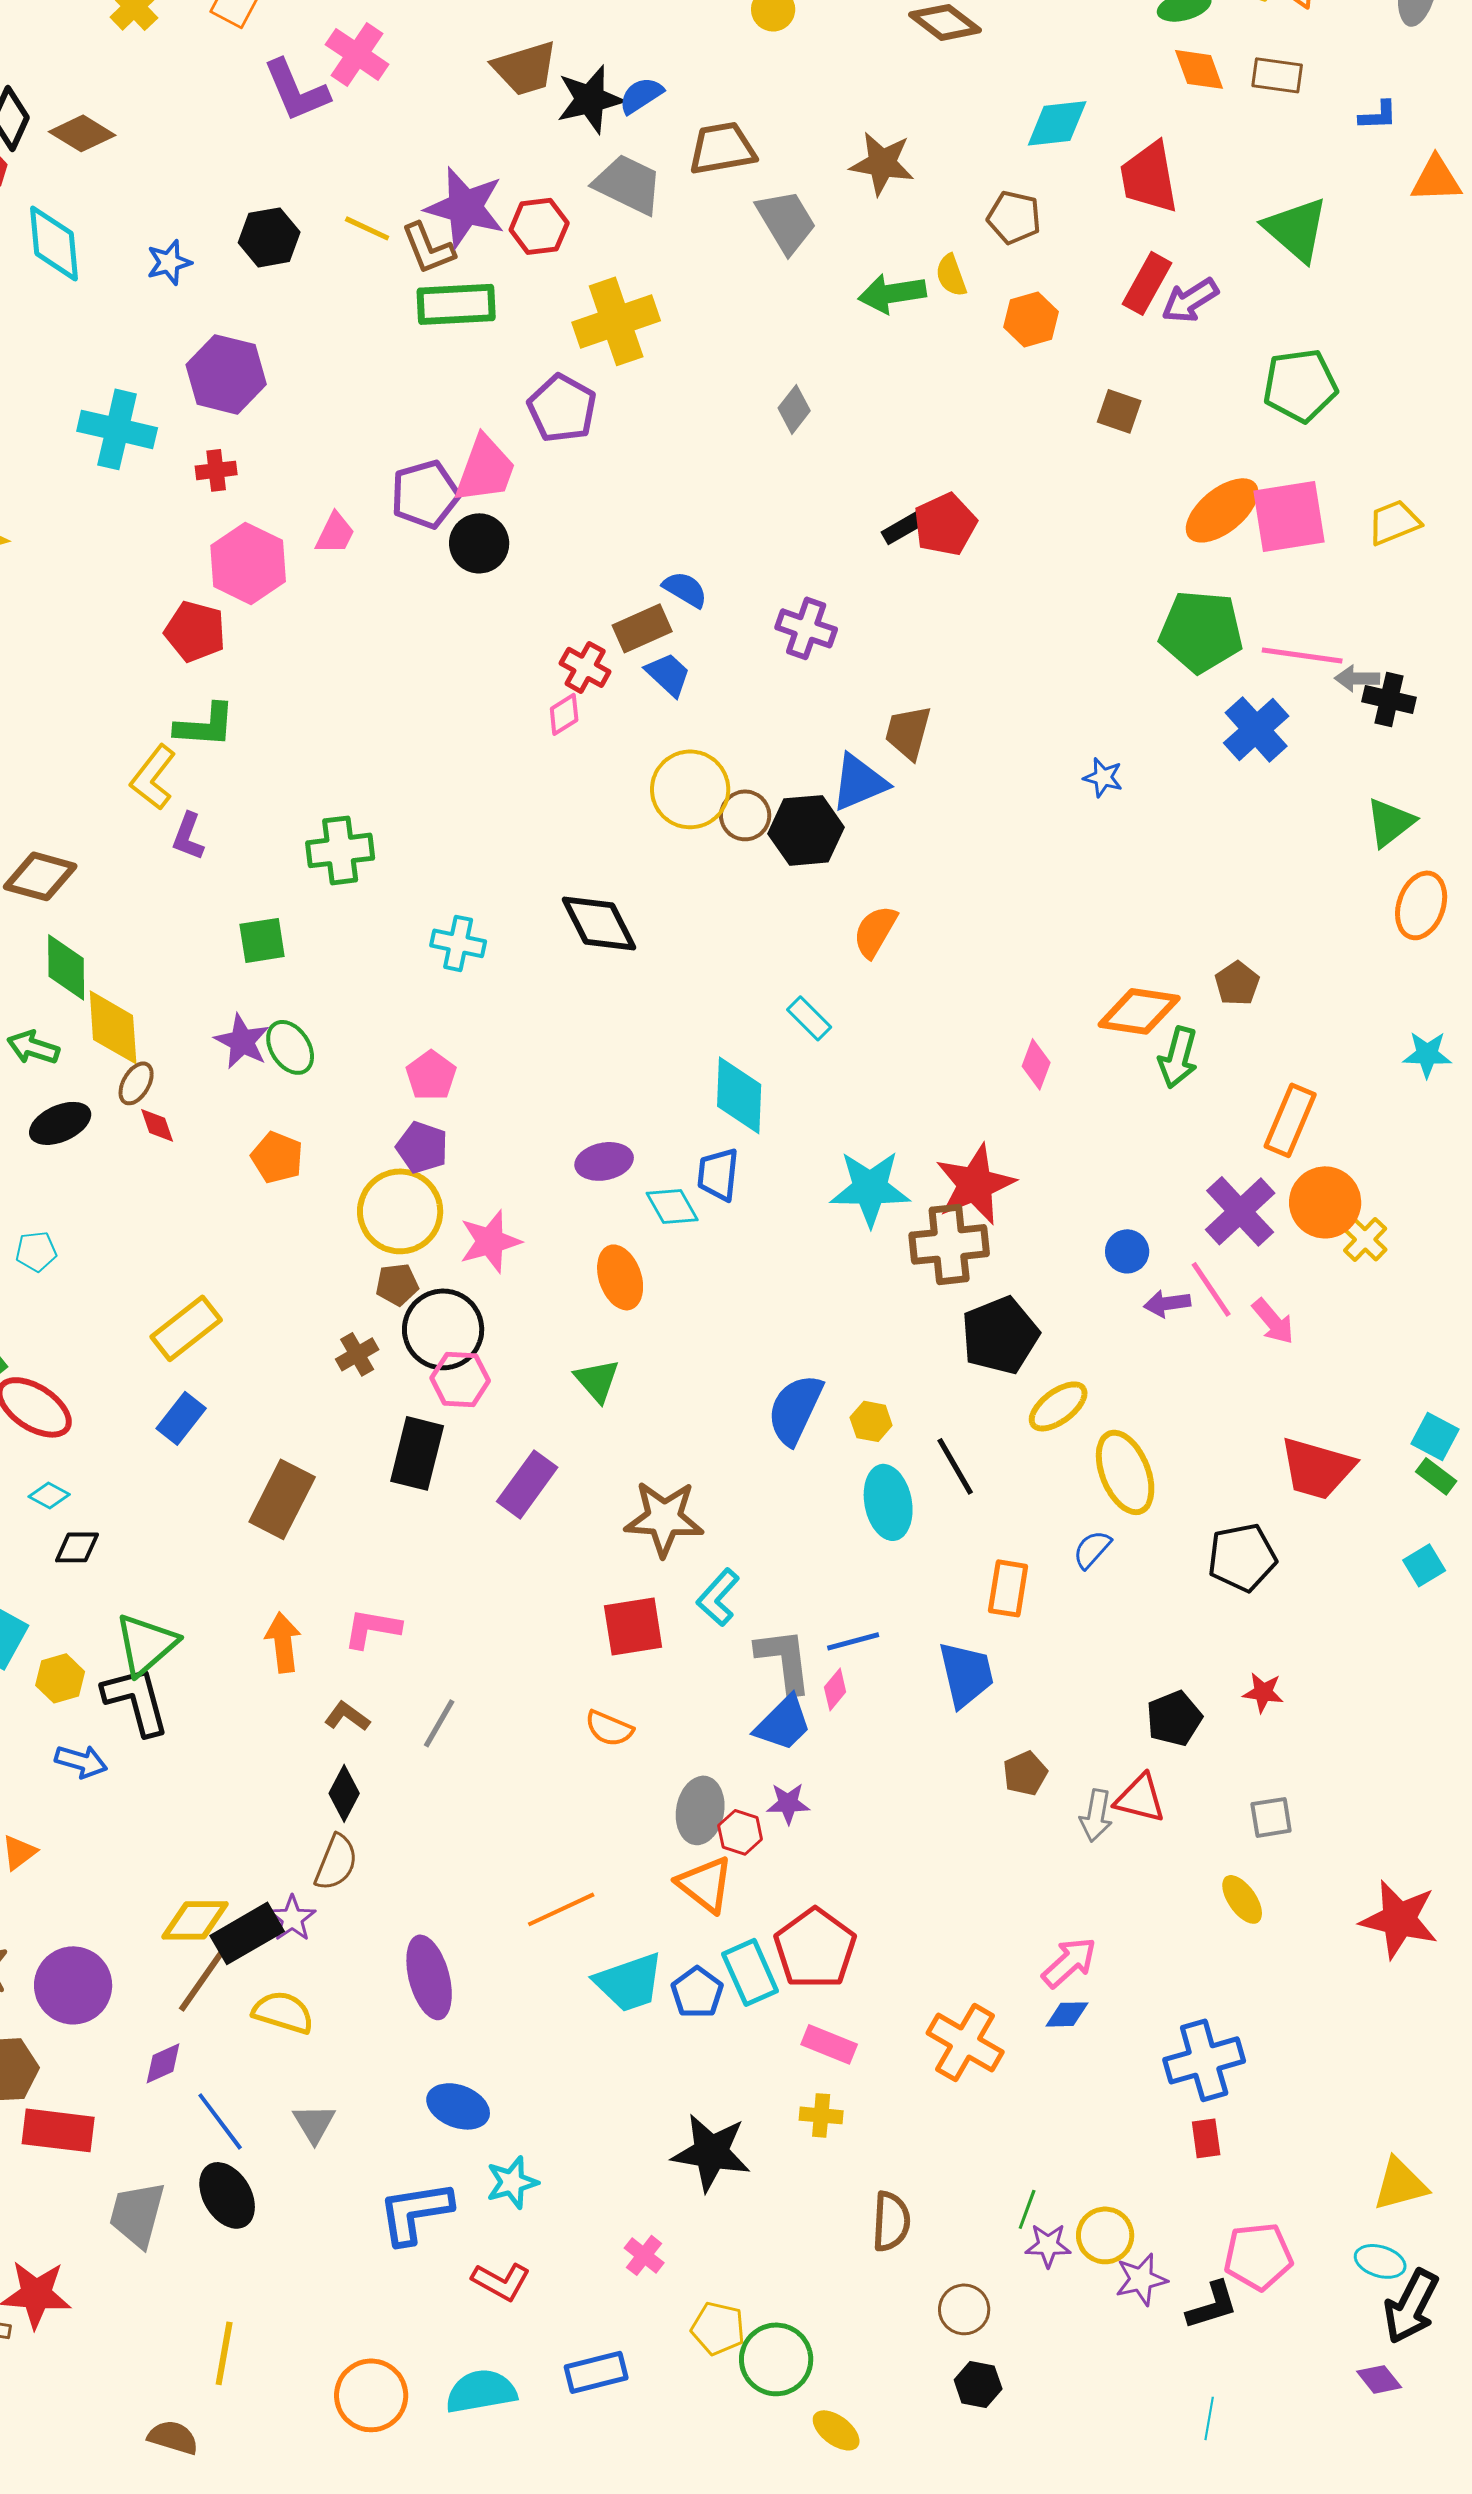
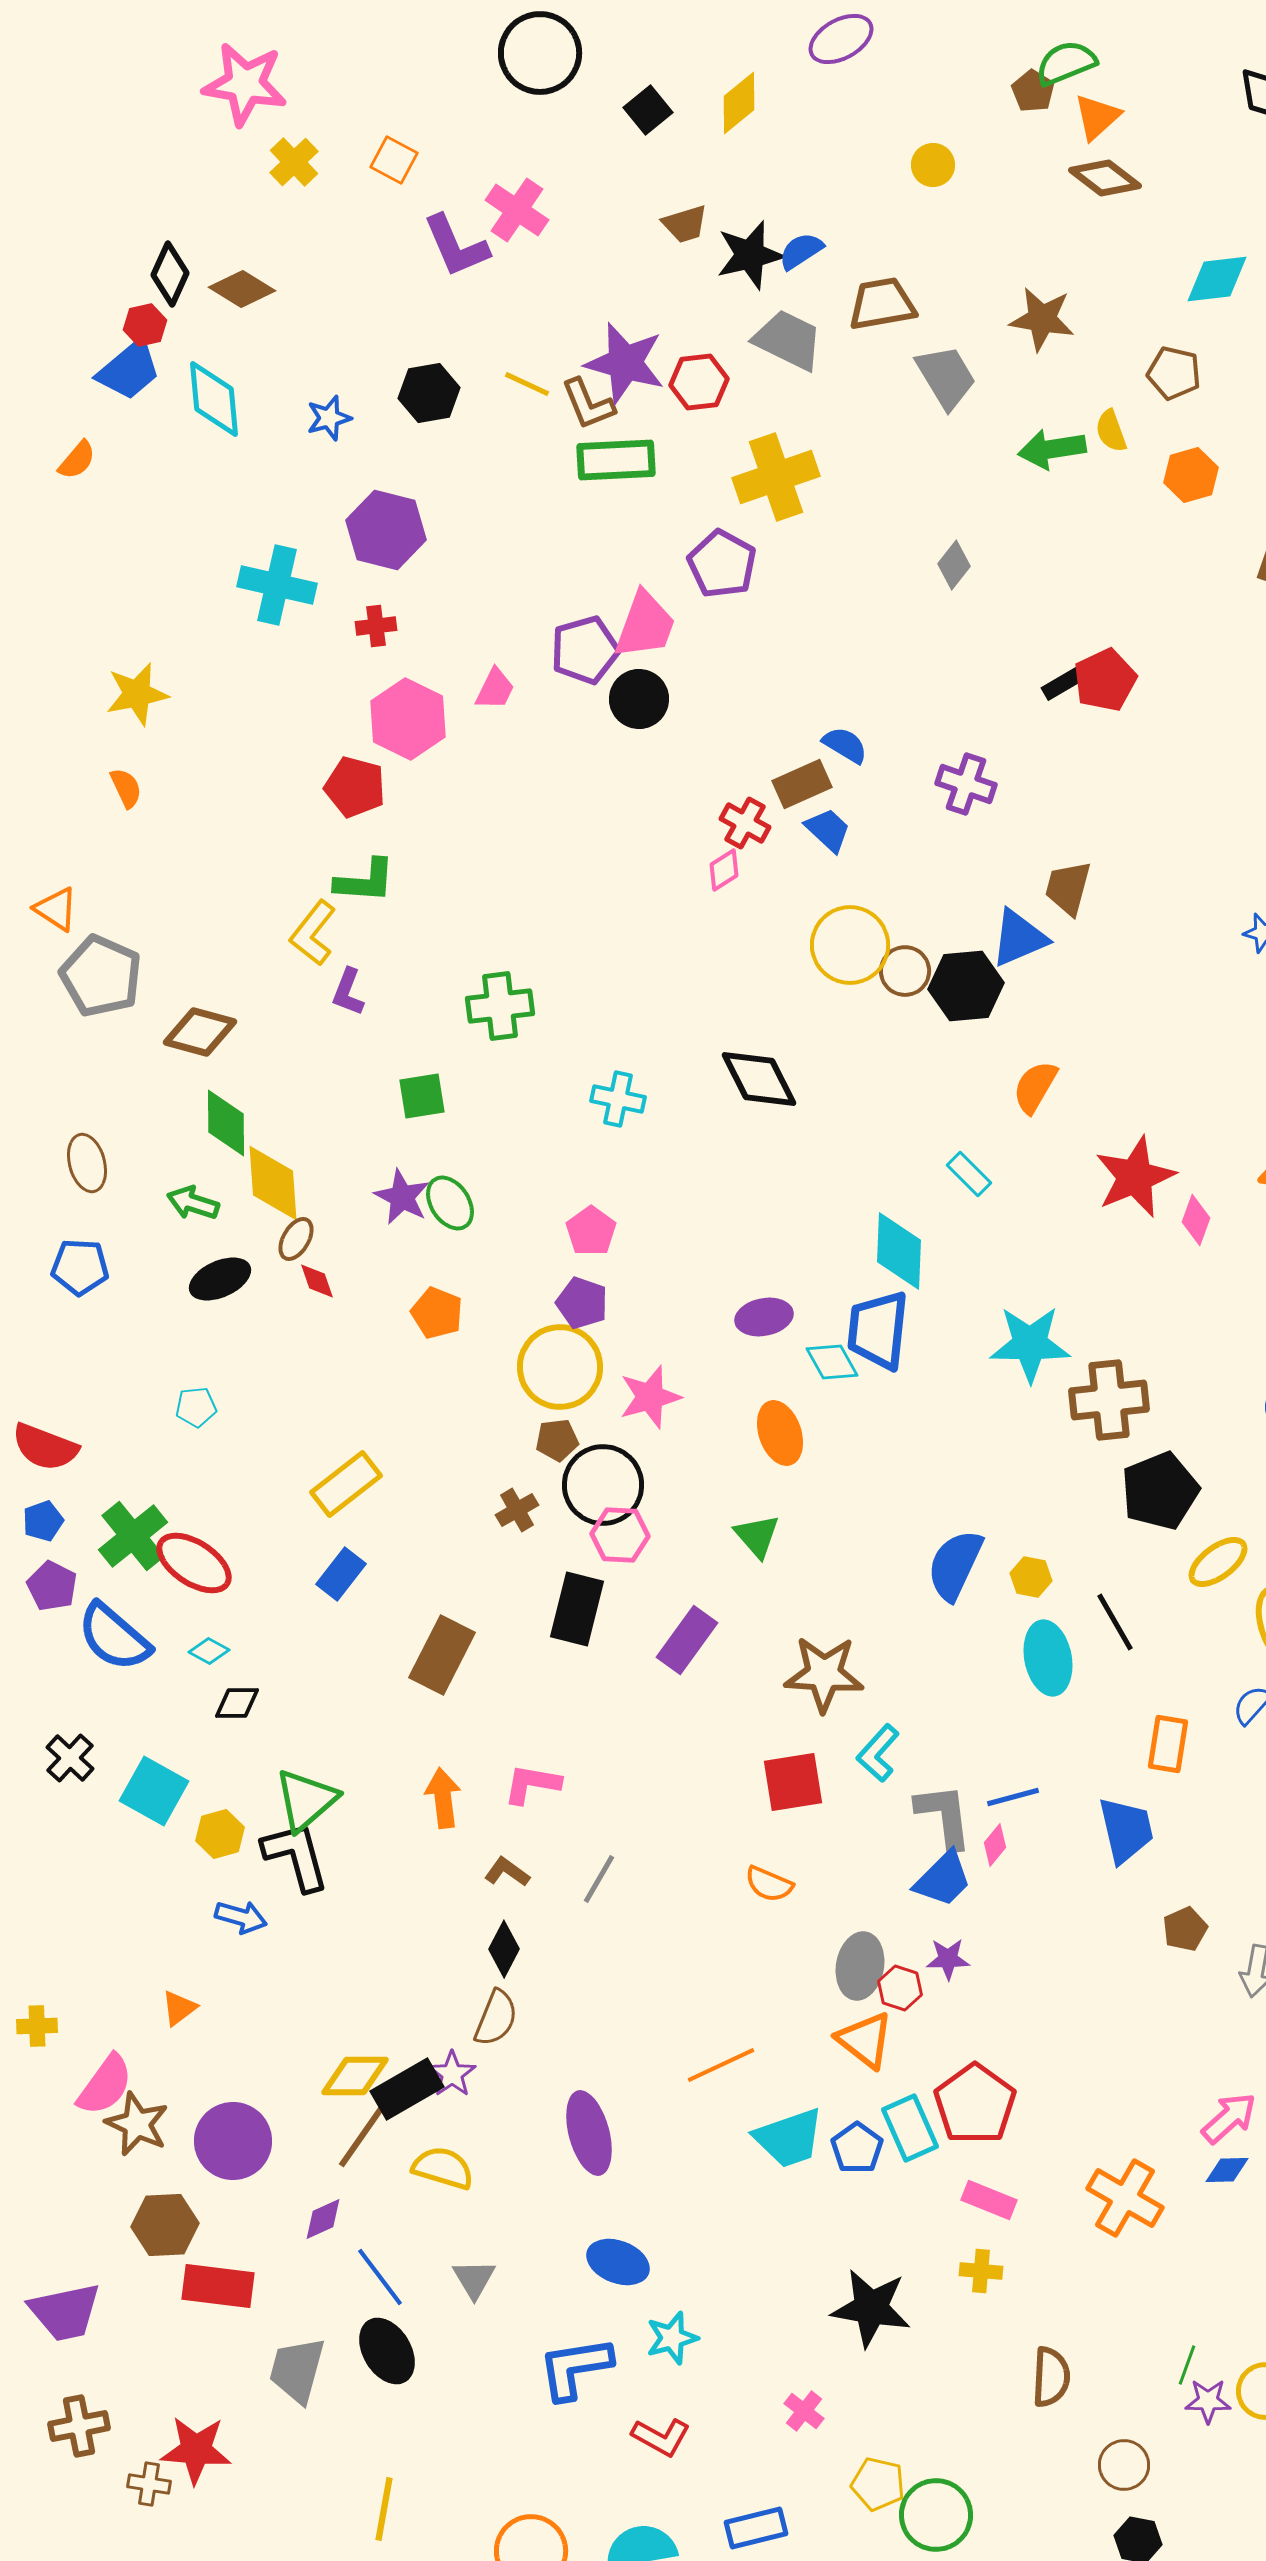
brown trapezoid: (525, 68) -> (685, 224), size x0.7
blue trapezoid: (718, 1174) -> (878, 1330), size x1.5
red star: (975, 1184) -> (1135, 1177), moved

